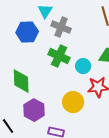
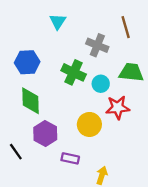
gray cross: (61, 27) -> (97, 45), moved
blue hexagon: (27, 32) -> (27, 62), moved

